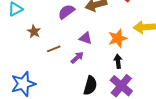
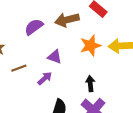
orange star: (118, 38) -> (90, 45), moved

